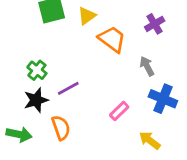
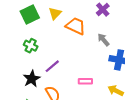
green cross: (37, 70) -> (31, 46), moved
pink rectangle: (119, 111) -> (85, 81), moved, turned 56

